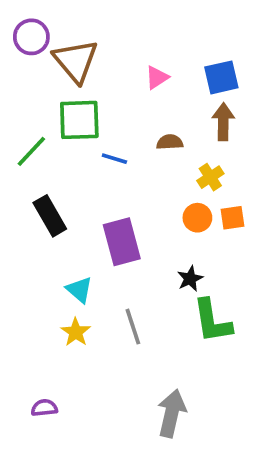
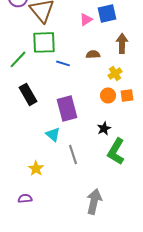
blue square: (221, 77) -> (107, 13), moved
cyan triangle: (79, 290) -> (53, 134), moved
green L-shape: (212, 321) -> (116, 151), turned 40
yellow star: (76, 332) -> (36, 168), moved

